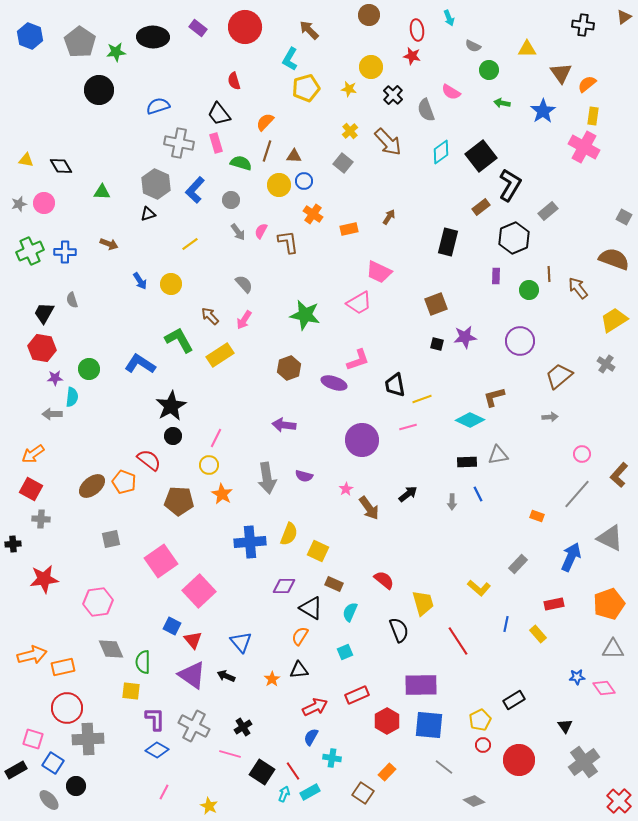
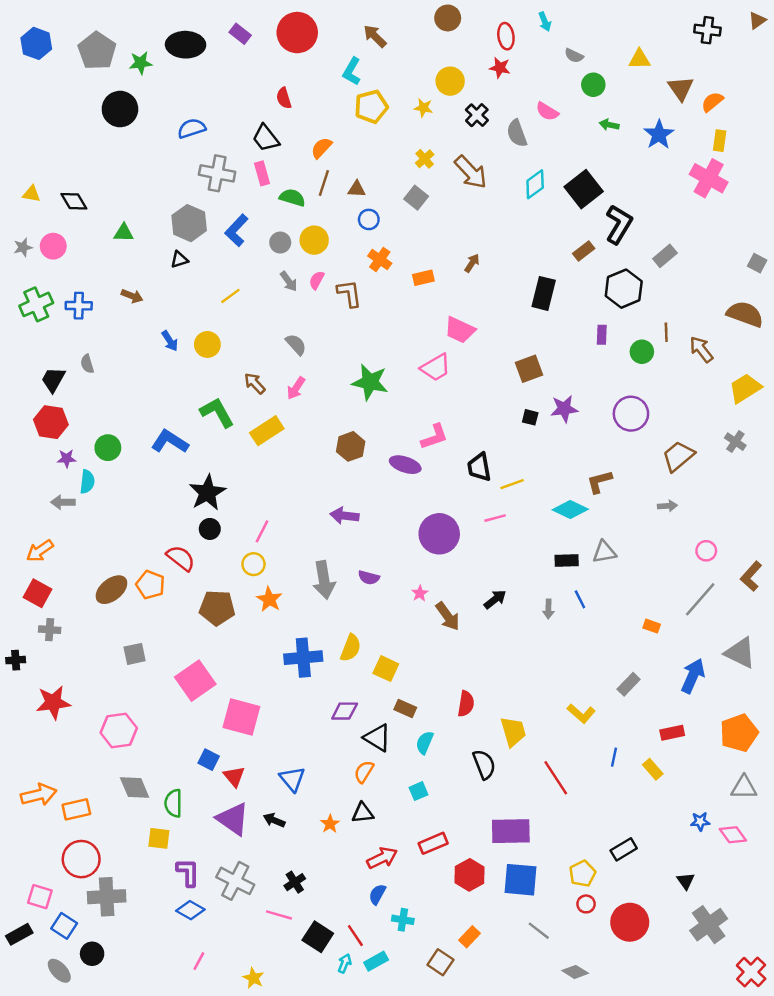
yellow circle: (279, 185) -> (314, 240), moved
red semicircle: (384, 580) -> (466, 704), turned 60
pink square: (199, 591) -> (241, 717), turned -32

